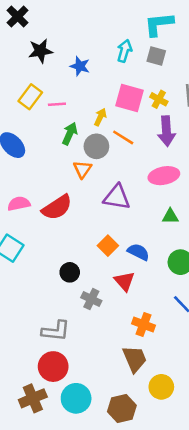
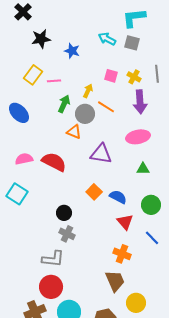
cyan arrow: (124, 51) -> (107, 39), turned -78
pink square: (130, 98) -> (111, 76), size x0.6
orange triangle: (82, 169) -> (74, 132), turned -42
red semicircle: (57, 207) -> (54, 162), turned -120
red triangle: (124, 281) -> (125, 222), moved
gray cross: (91, 299) -> (67, 234), moved

